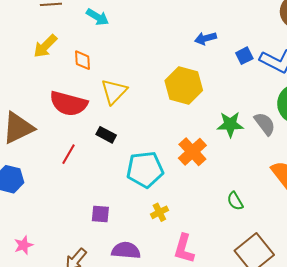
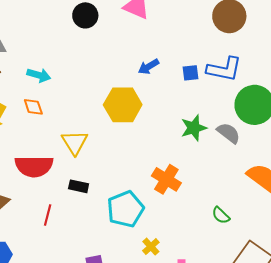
blue square: (244, 56) -> (190, 73), turned 36
orange diamond: (83, 60) -> (33, 107), moved
yellow hexagon: (184, 86) -> (123, 105), moved
green star: (230, 124) -> (194, 128), moved

